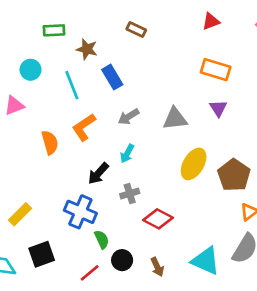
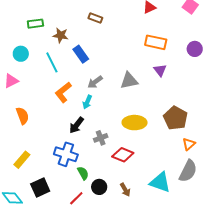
orange semicircle: (50, 142) -> (22, 116), moved
cyan arrow: (127, 154) -> (87, 102), moved
yellow ellipse: (194, 164) -> (135, 123), moved, turned 65

